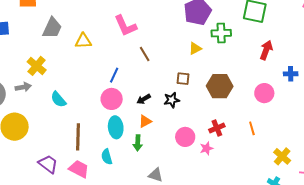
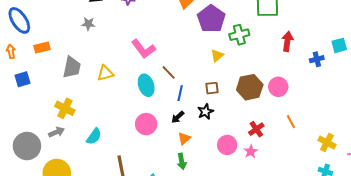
blue line: (114, 75) -> (180, 93), moved
pink circle: (264, 93) -> (278, 87), moved
cyan semicircle: (58, 99) -> (94, 136), turned -90
cyan ellipse: (116, 127) -> (146, 85), moved

